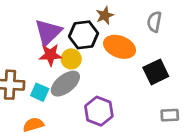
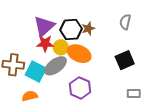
brown star: (105, 15) -> (88, 29), moved
orange ellipse: (120, 47) -> (79, 54), moved
cyan square: (40, 92) -> (36, 72), size x1.5

